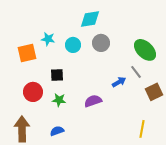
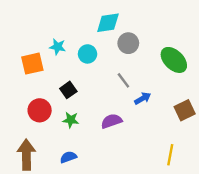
gray circle: (101, 43) -> (128, 43), moved
gray line: (136, 72) -> (123, 80), moved
black square: (57, 75) -> (68, 90), turned -32

